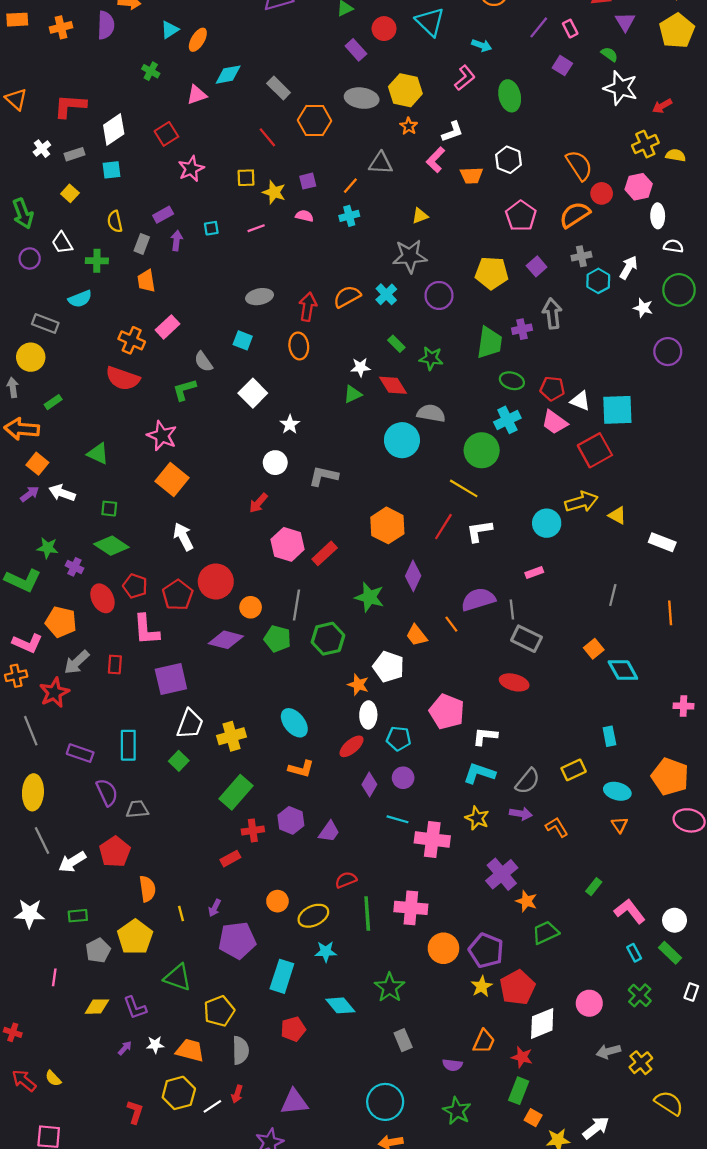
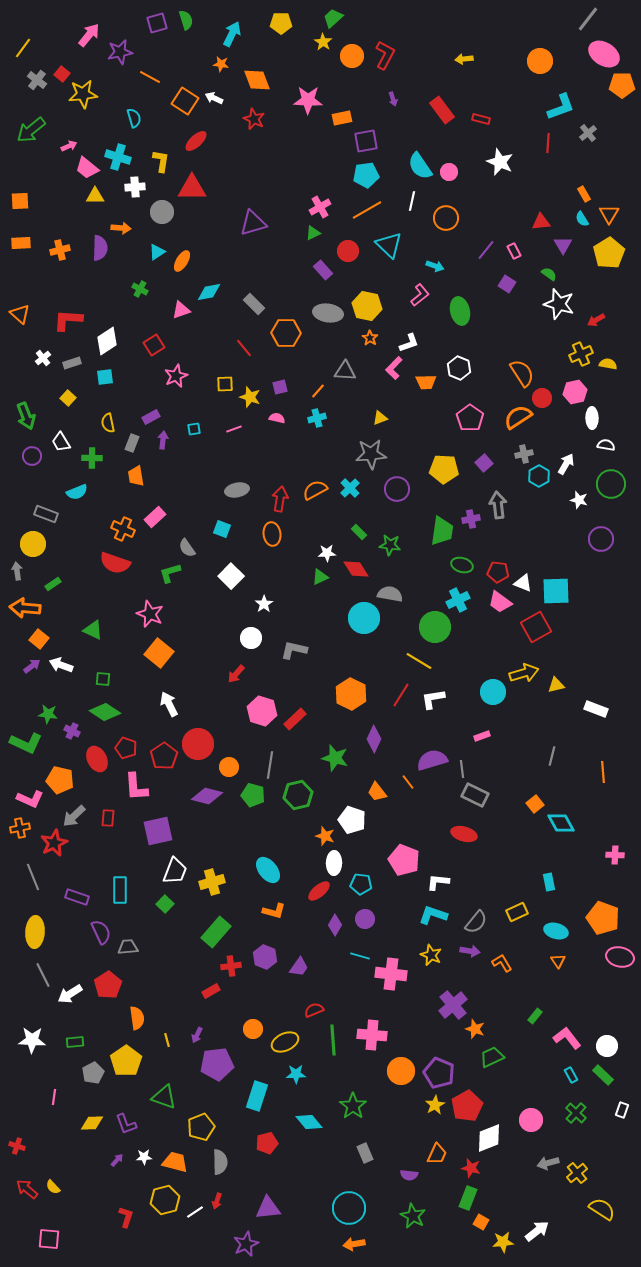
yellow triangle: (617, 515) -> (556, 685), turned -42

